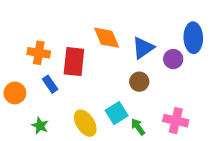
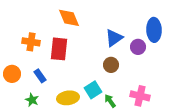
orange diamond: (107, 38) -> (69, 18), moved
blue rectangle: (50, 84) -> (40, 76), moved
yellow ellipse: (85, 123) -> (68, 98), turned -65

